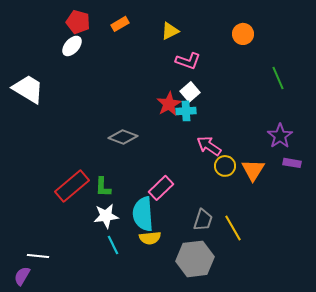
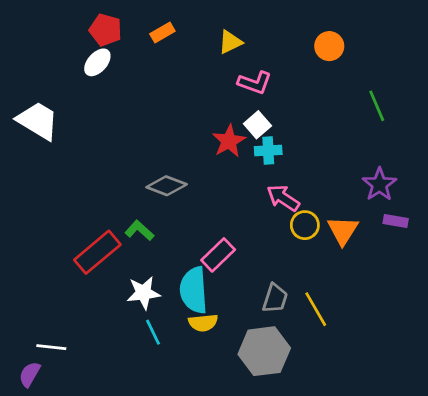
cyan cross: (186, 111) -> (268, 151), moved
green L-shape: (103, 187) -> (139, 231), moved, turned 130

